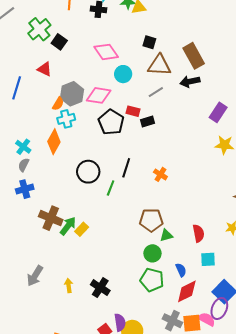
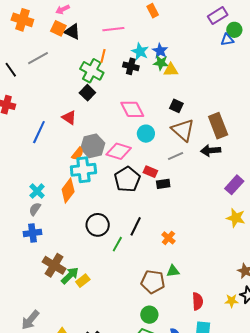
green cross: (39, 29) -> (92, 71), moved, turned -30
brown triangle: (159, 65) -> (183, 130), turned 30
cyan cross: (66, 119) -> (83, 170), size x1.4
green triangle: (166, 235) -> (173, 271), moved

